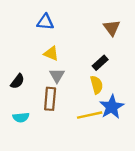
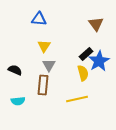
yellow triangle: (51, 53) -> (44, 46), turned 40
black semicircle: (17, 81) -> (15, 70), turned -104
blue star: (112, 107) -> (99, 61), moved

